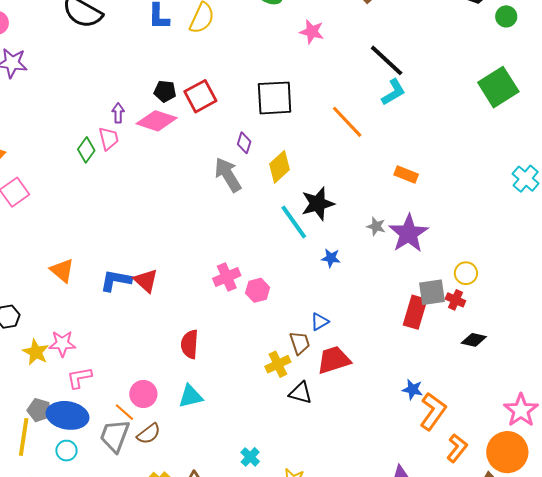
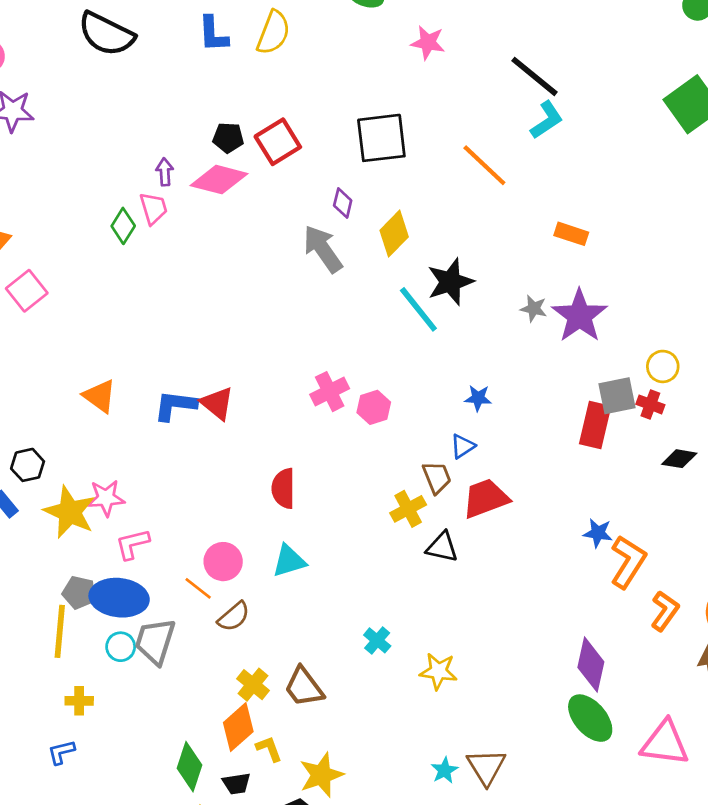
blue star: (331, 258) -> (478, 398), moved
yellow star: (36, 352) -> (70, 512), size x1.4
gray trapezoid: (115, 436) -> (155, 641), moved

